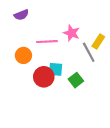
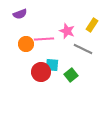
yellow rectangle: (98, 42) -> (92, 25), moved
gray line: (89, 52) -> (83, 49), turned -36
orange circle: (23, 55) -> (26, 44), moved

